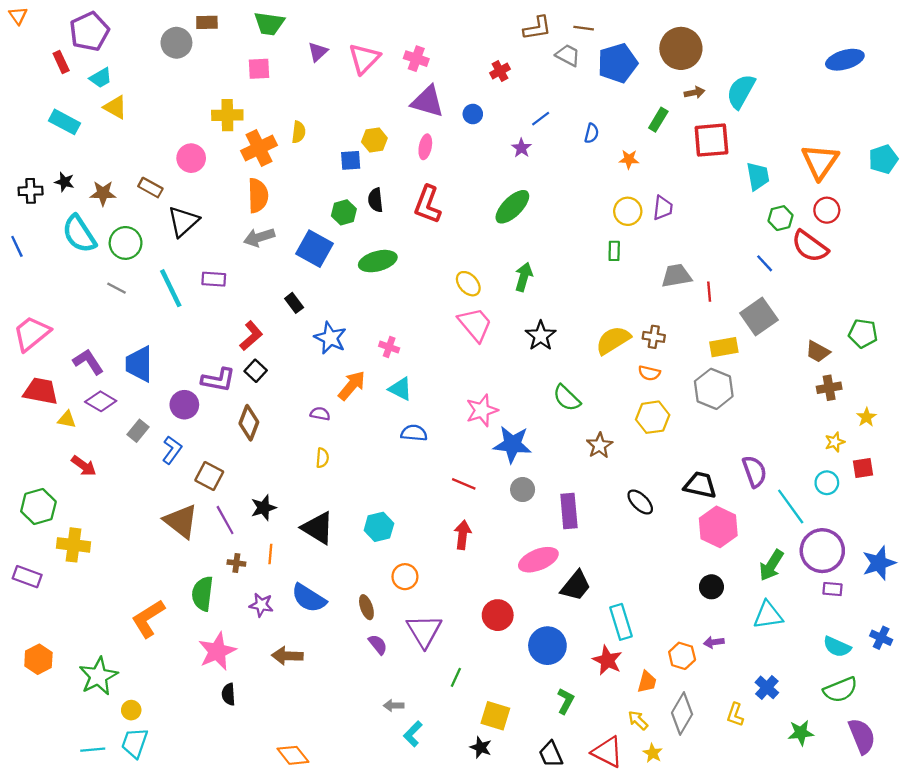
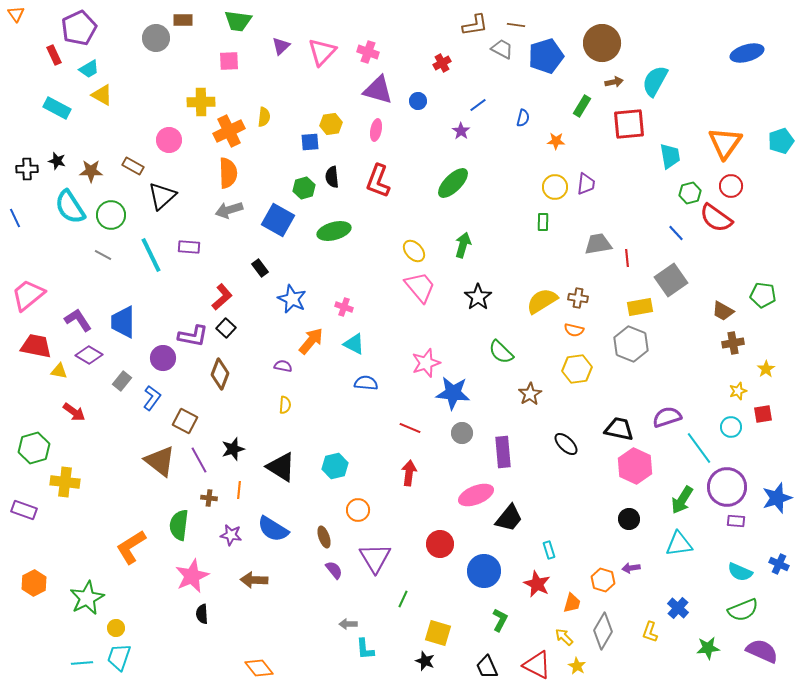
purple semicircle: (754, 471) -> (667, 417), turned -88
cyan rectangle: (621, 622) -> (549, 550), size x0.6
cyan L-shape: (413, 734) -> (365, 649), turned -50
purple semicircle: (862, 736) -> (762, 651), turned -44

